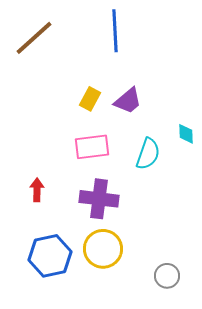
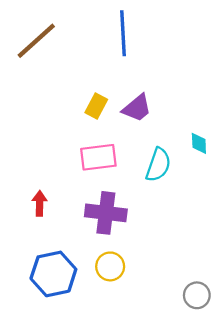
yellow circle: (103, 249) -> (110, 266), size x0.7
gray circle: (167, 276) -> (197, 295), moved

